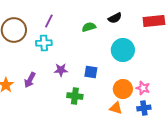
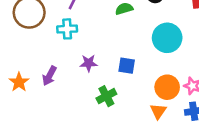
green cross: (75, 96) -> (106, 96), turned -35
orange triangle: (116, 108) -> (158, 111), turned 48

